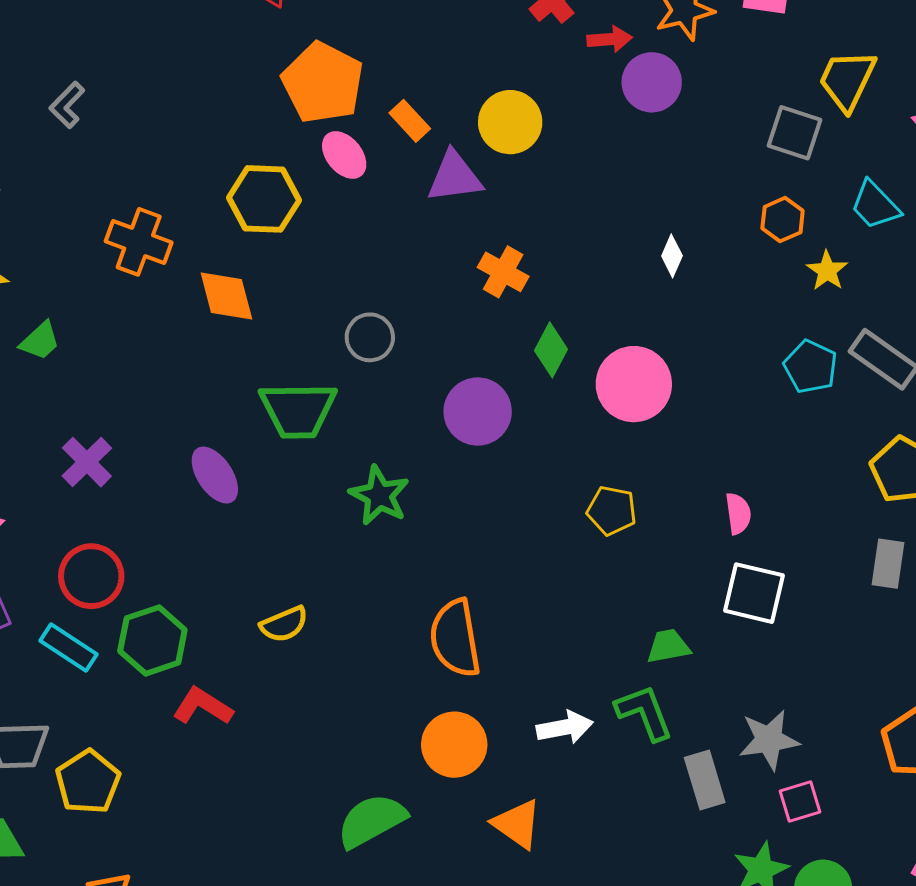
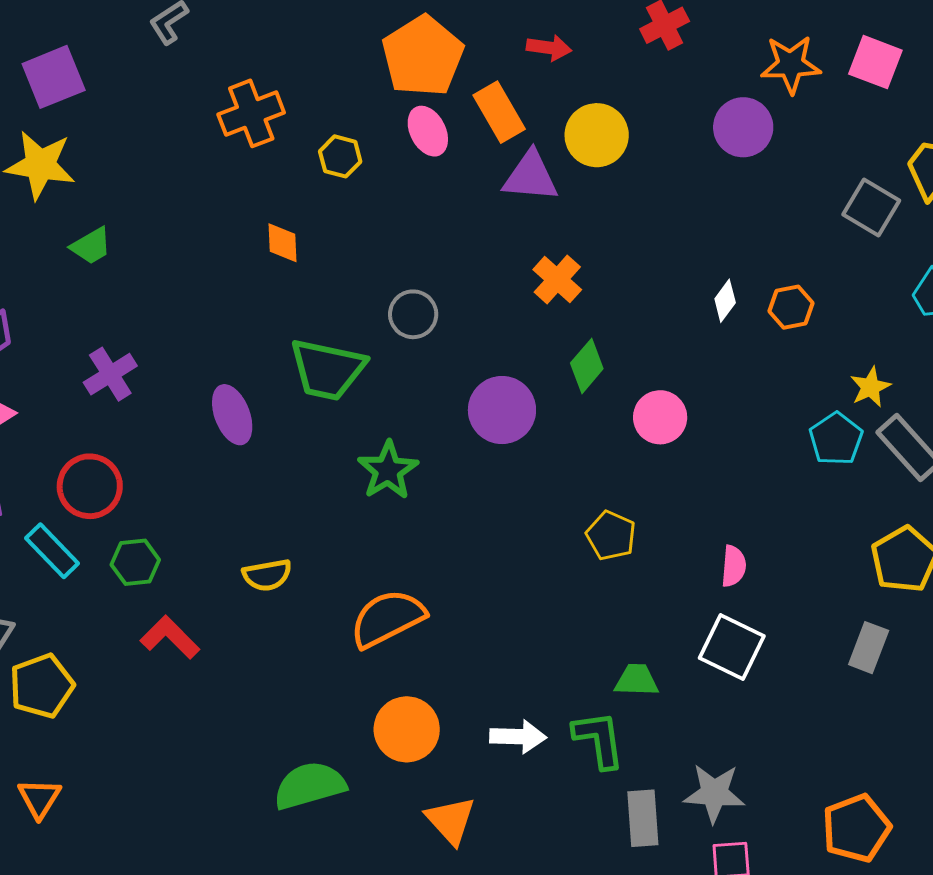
red arrow: (610, 39) -> (549, 48), moved
orange rectangle: (410, 121) -> (499, 112), size x1.4
yellow hexagon: (264, 199) -> (340, 156), size x0.6
orange hexagon: (783, 220) -> (791, 307), moved
orange cross: (139, 242) -> (251, 113), moved, turned 36
yellow star: (827, 271) -> (870, 387), moved
orange diamond: (226, 296) -> (282, 243), size x0.7
pink circle: (634, 384) -> (660, 417), size x0.7
orange semicircle: (455, 638) -> (387, 618), moved, turned 60
green hexagon: (152, 640) -> (135, 562), size x0.7

